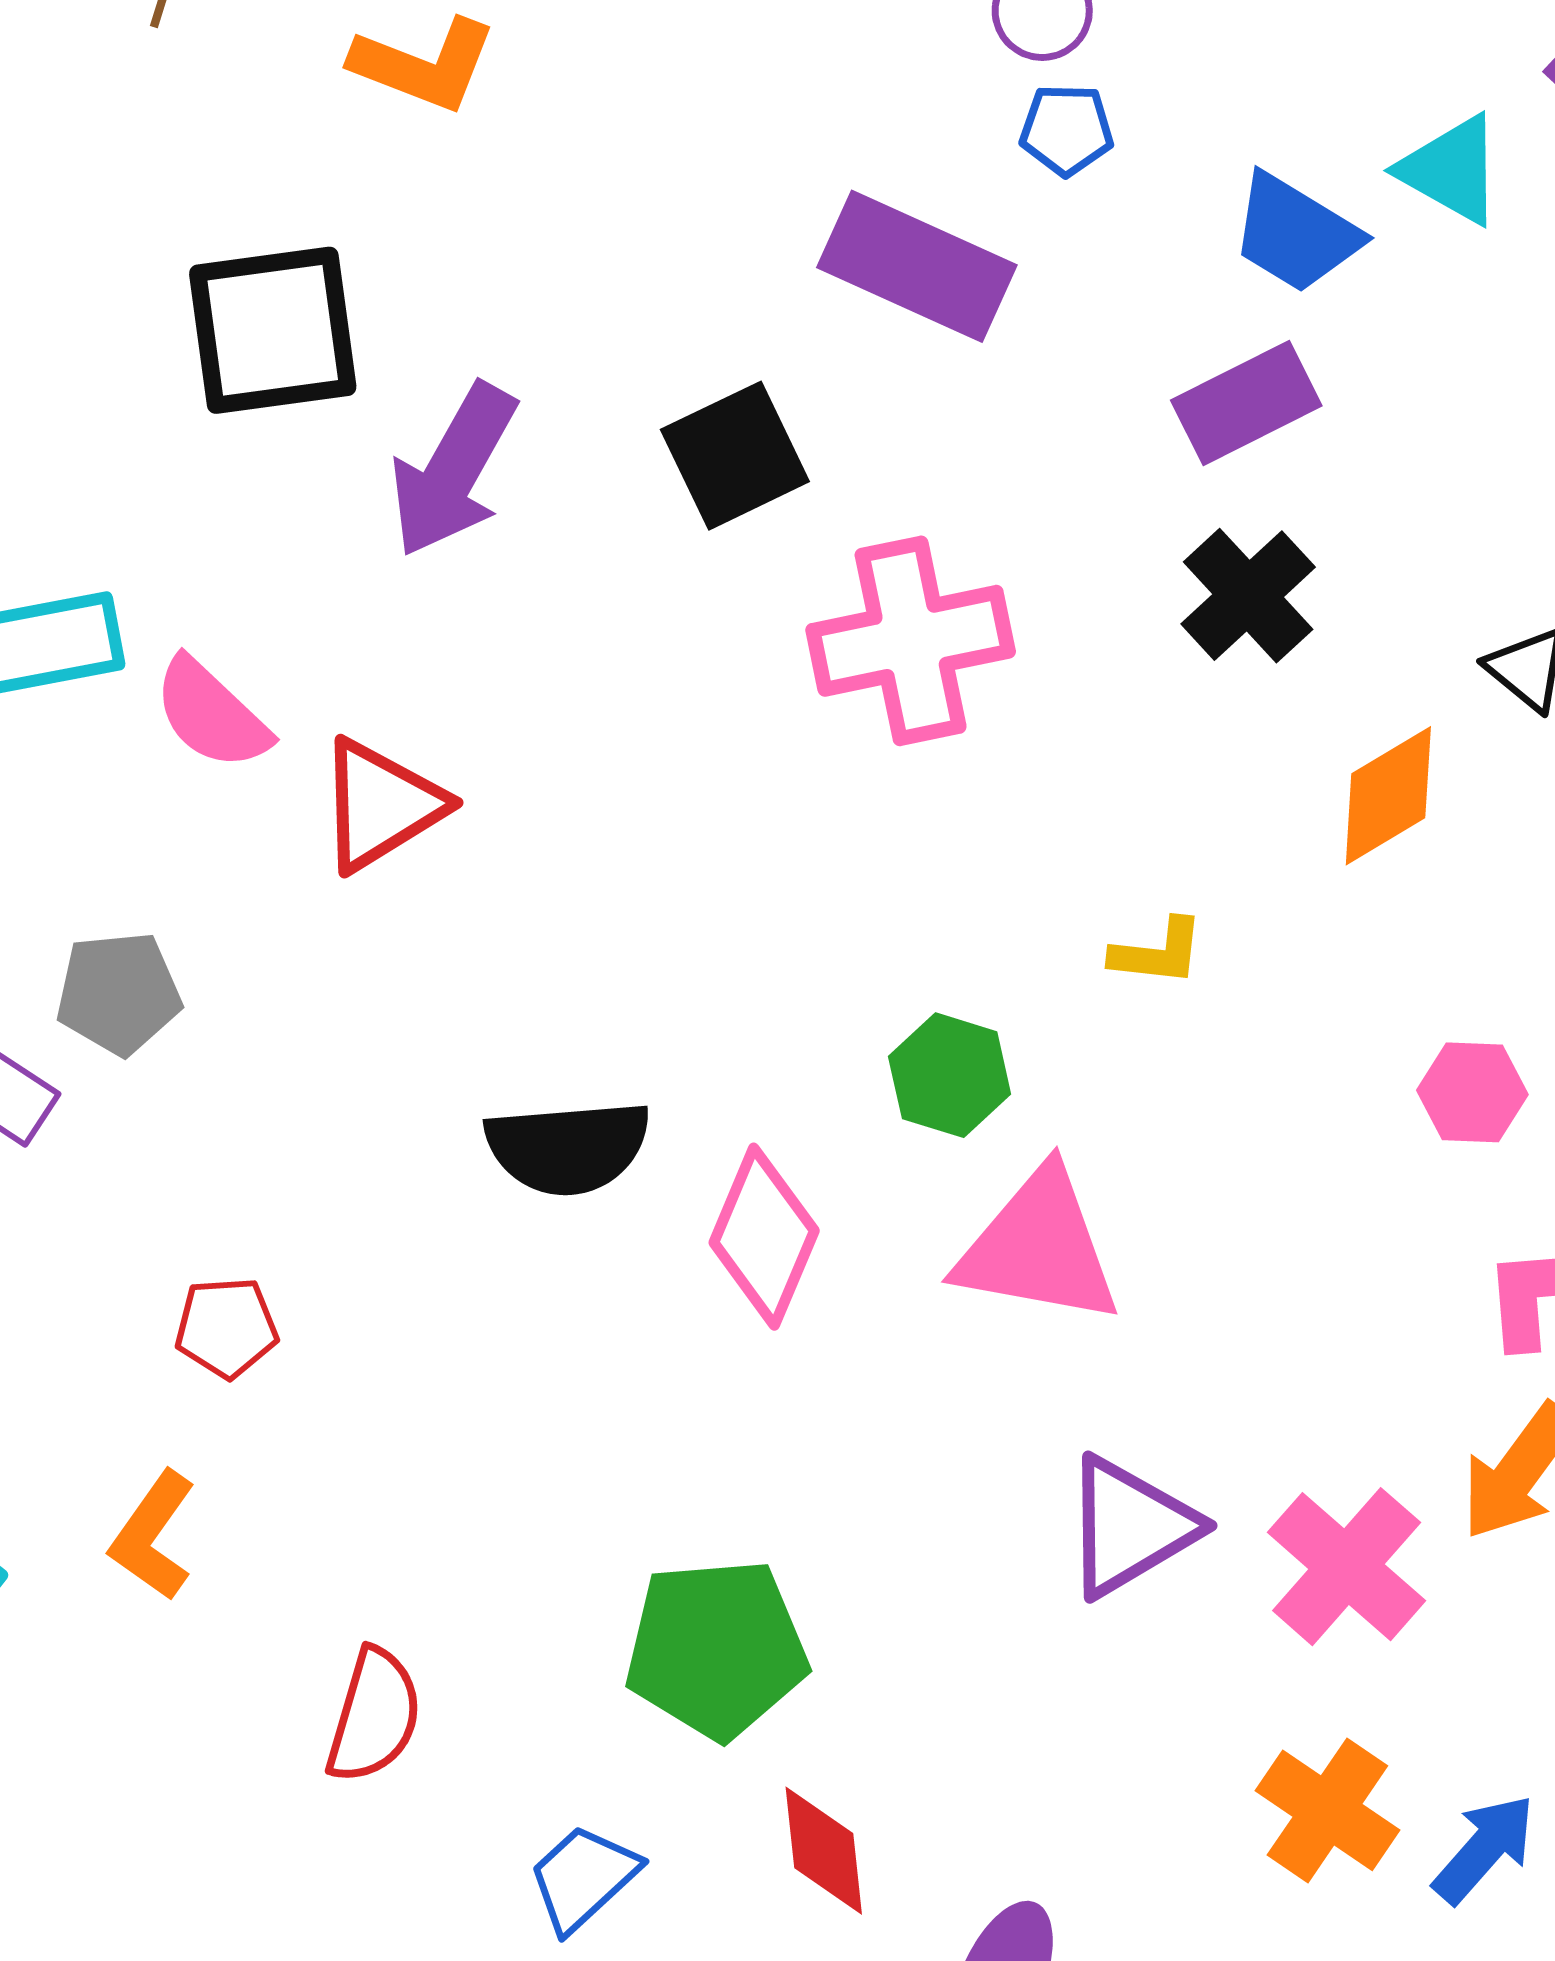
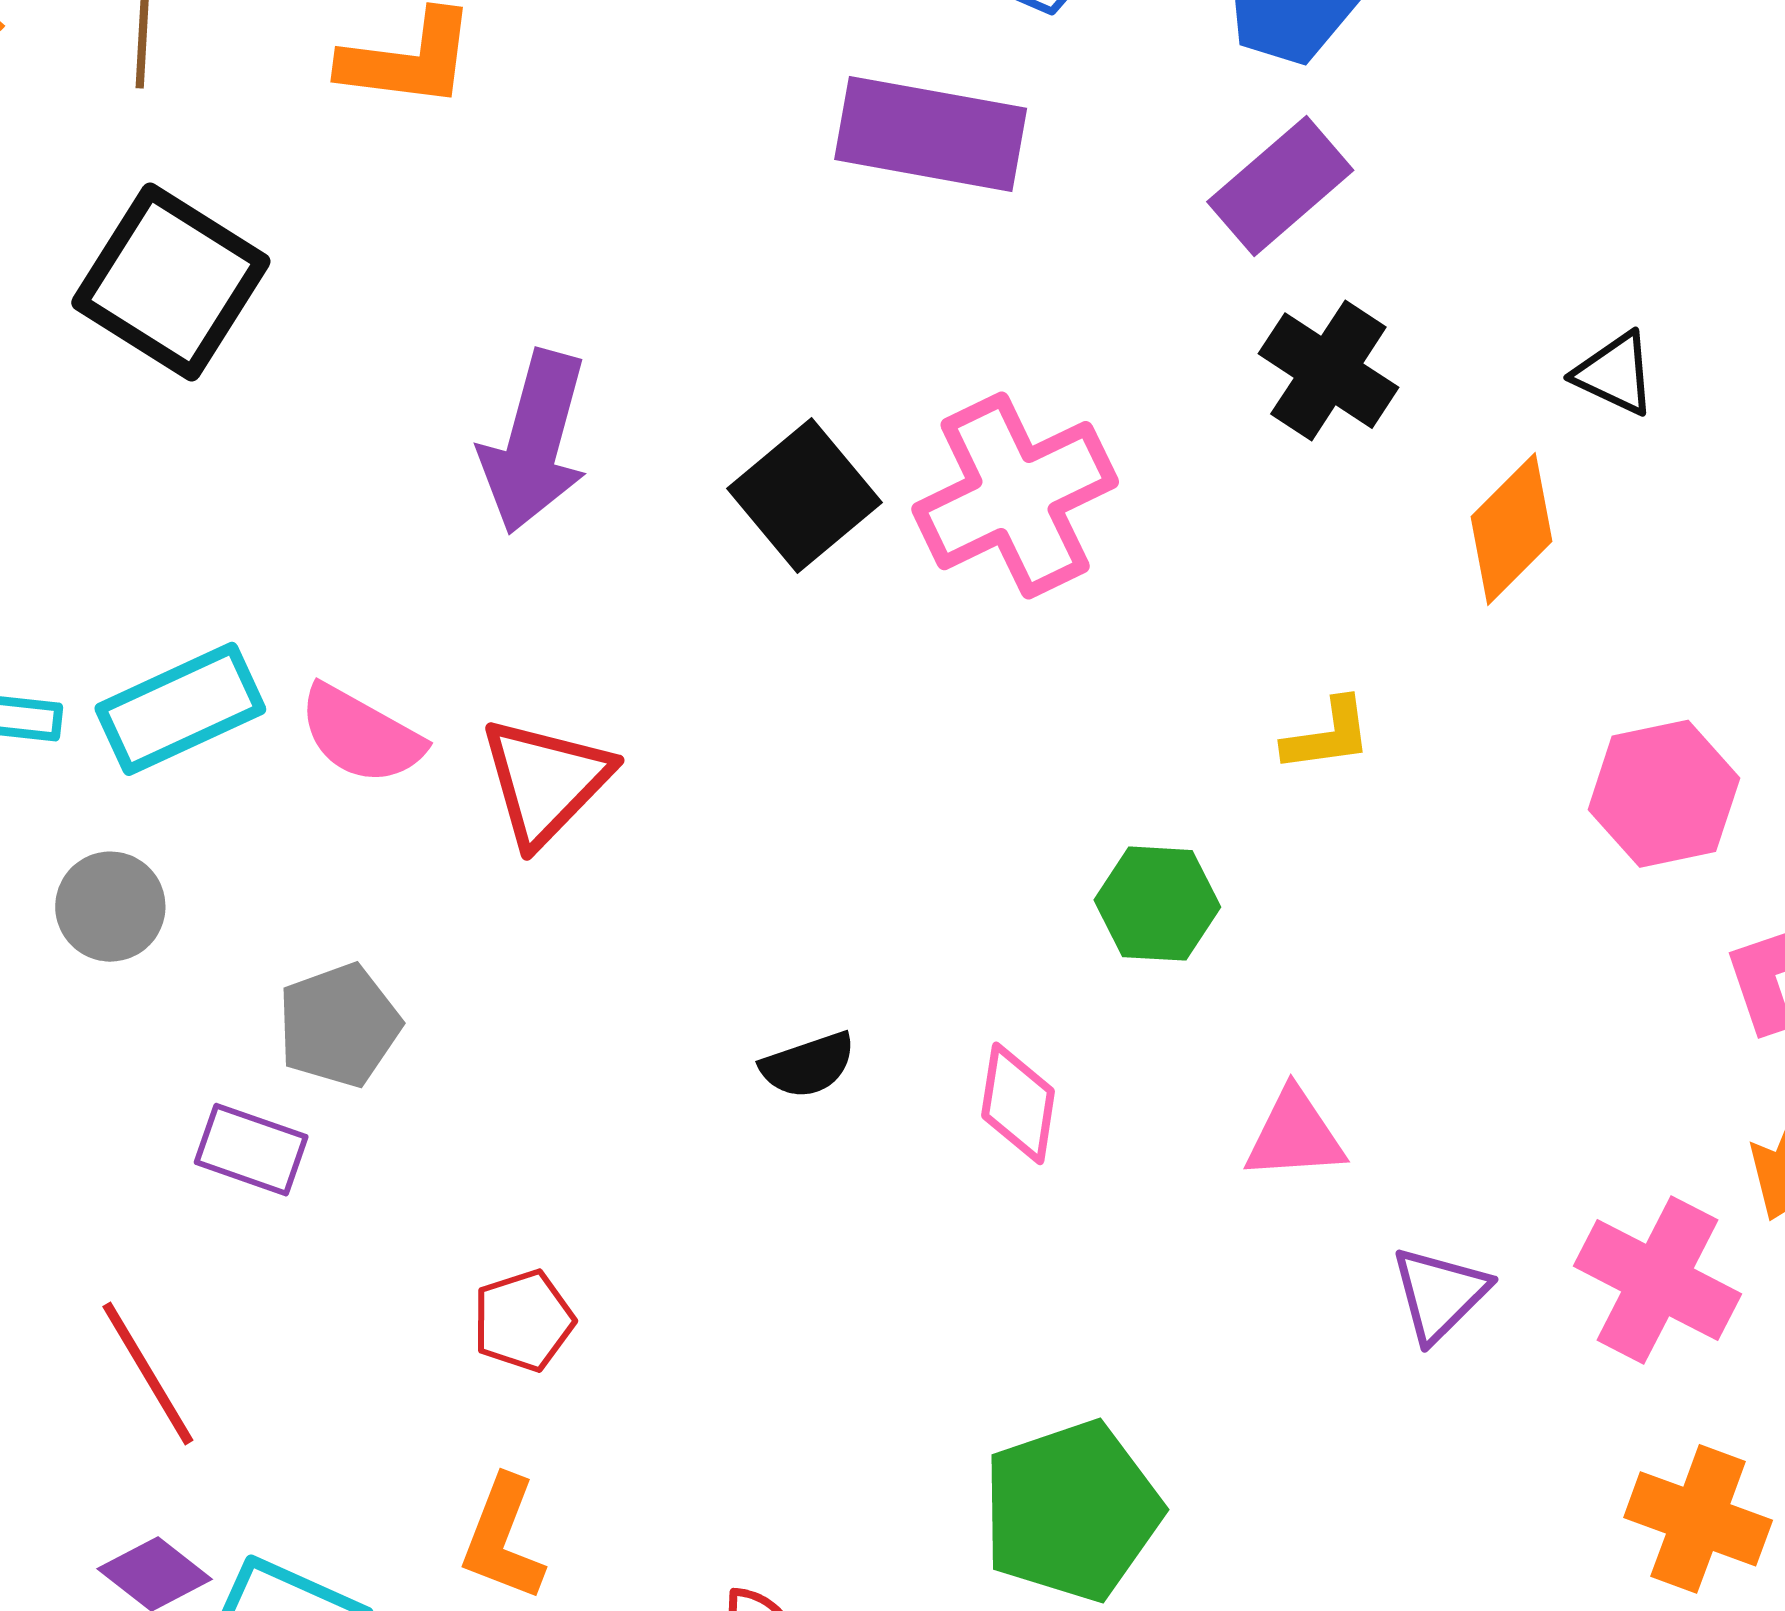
black square: (273, 330) -> (171, 282), moved, turned -36
black square: (735, 456) -> (805, 495), moved
pink hexagon: (1472, 1092) -> (1664, 794), size x1.4
black semicircle: (568, 1147) -> (808, 1065), size x0.6
pink diamond: (764, 1237) -> (1018, 1103), size x0.7
pink triangle: (1038, 1247) -> (1295, 1135), moved, size x0.6
purple triangle: (1130, 1527) -> (1440, 1294), size x0.7

